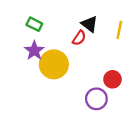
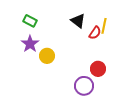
red semicircle: (79, 38) -> (95, 33), moved
yellow circle: (54, 64) -> (47, 56), size x0.6

